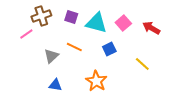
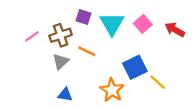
brown cross: (41, 16) -> (61, 35), moved
cyan triangle: (96, 23) -> (112, 24), turned 45
blue square: (109, 49) -> (135, 67), moved, size x1.5
yellow line: (142, 64) -> (158, 82), moved

